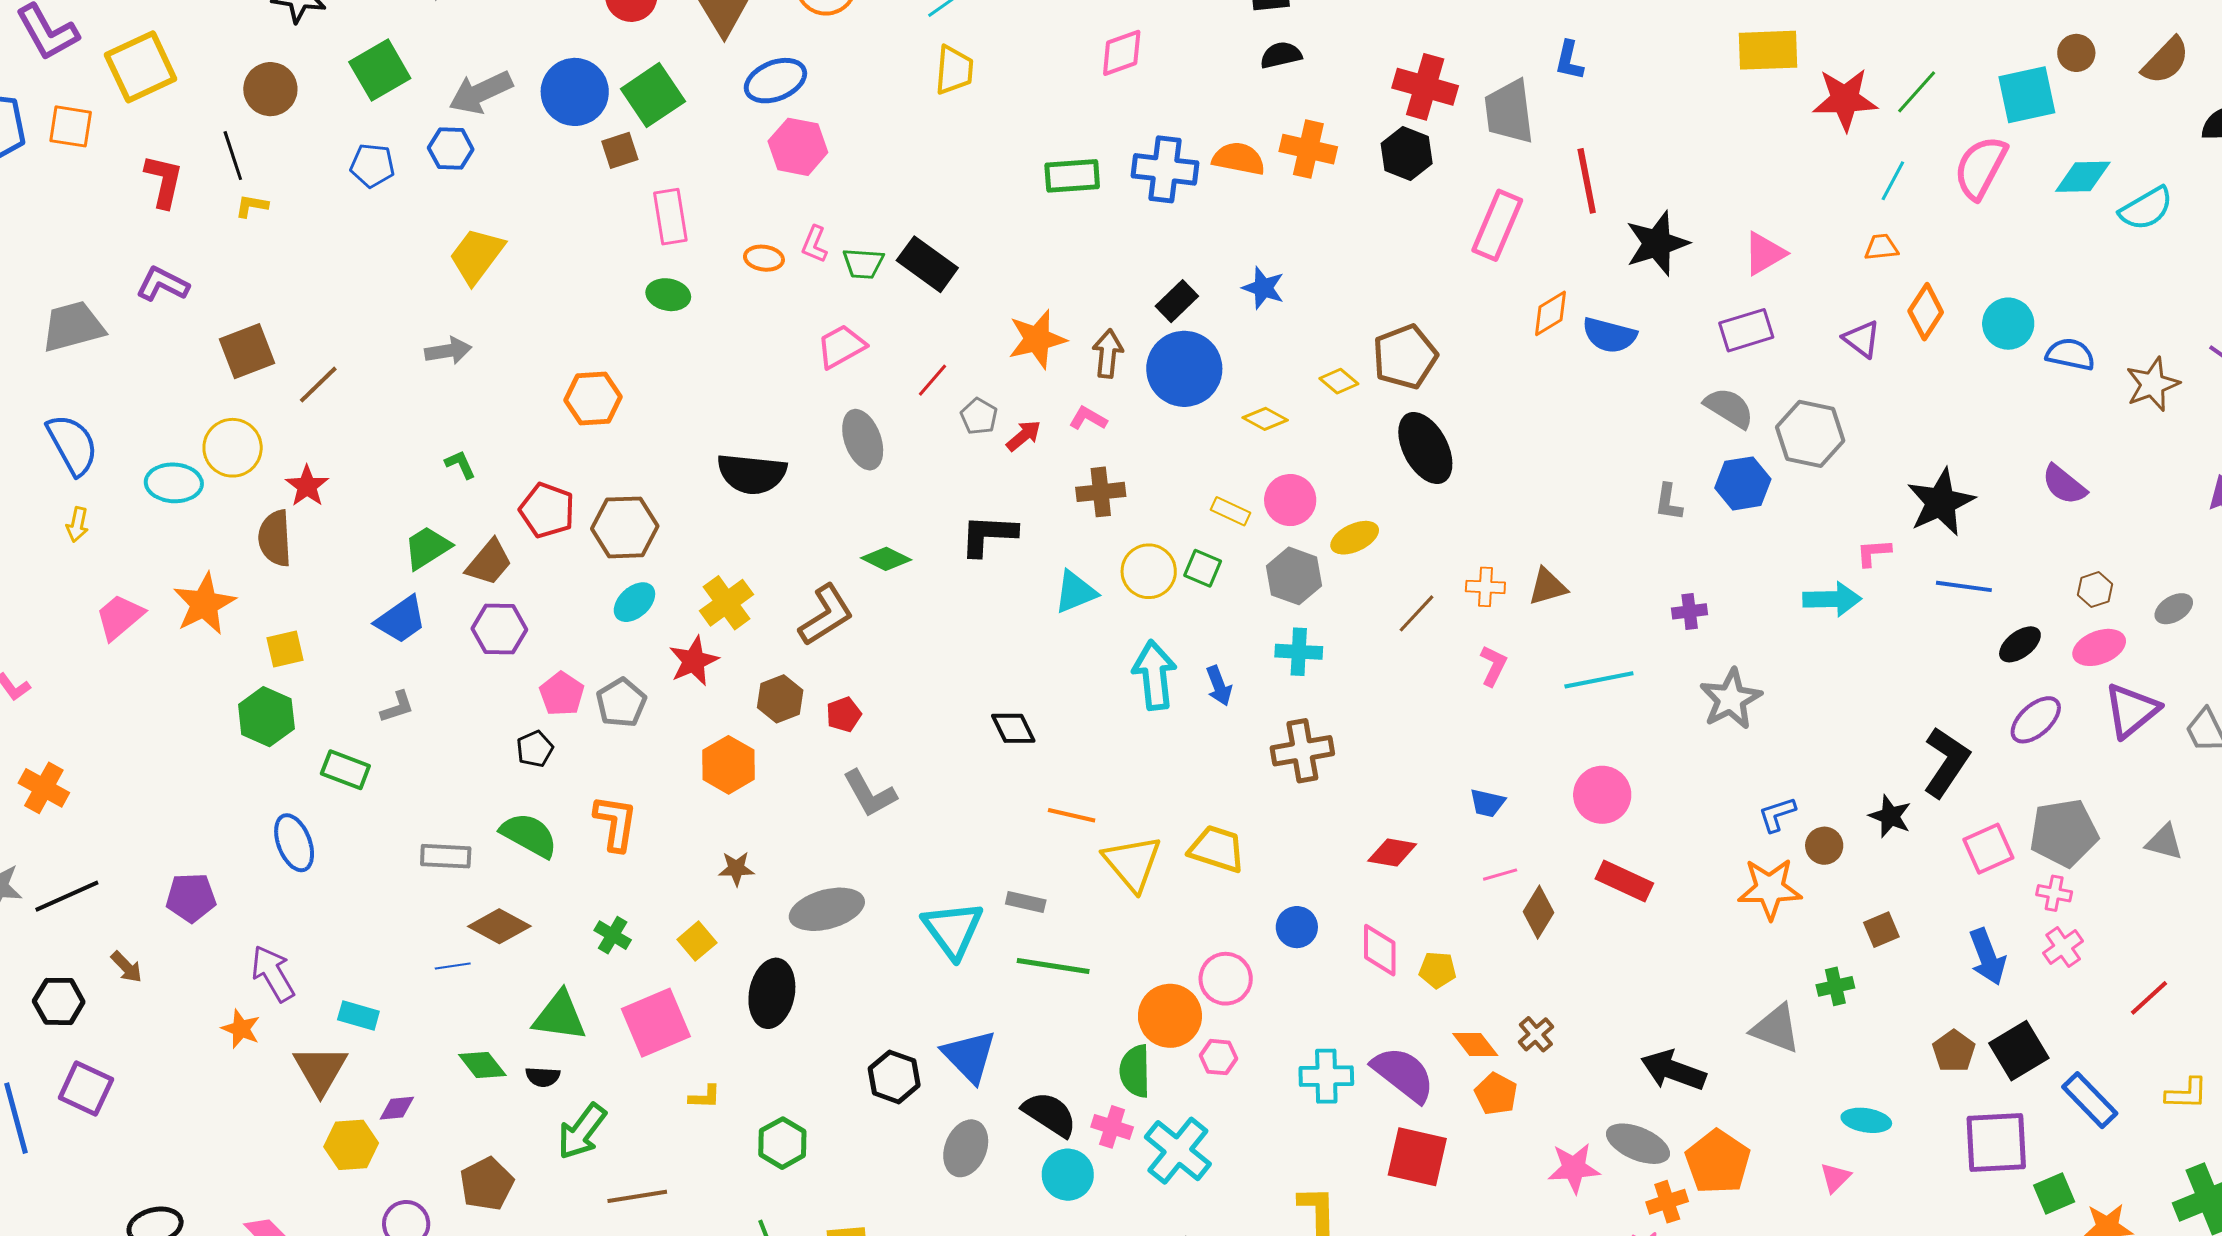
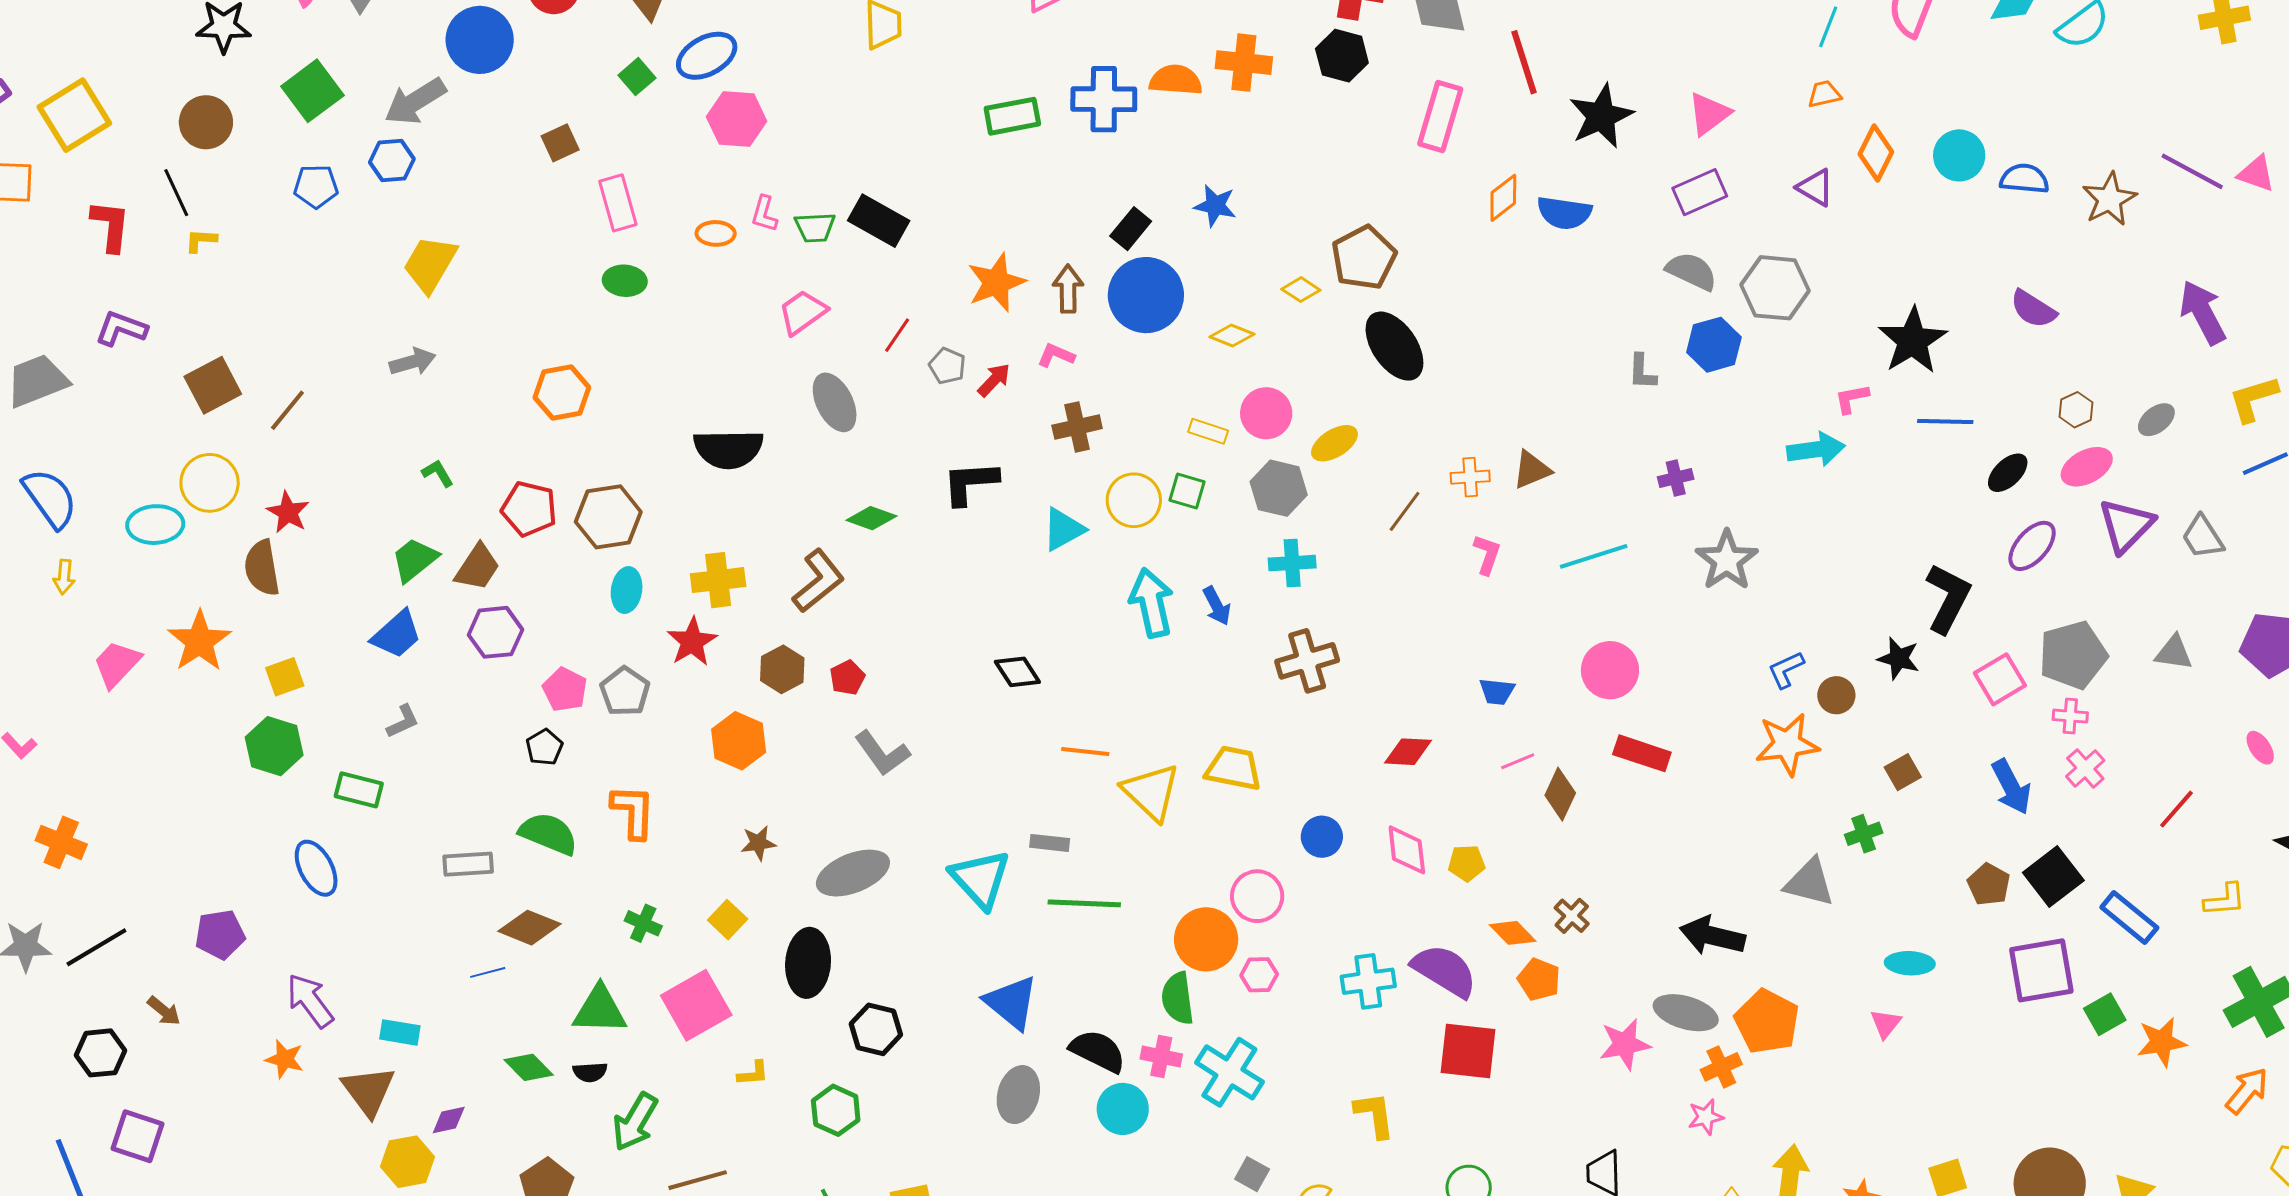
blue circle: (575, 92) -> (480, 40), moved
green square: (653, 95) -> (637, 77), moved, size x0.6
cyan ellipse: (634, 602) -> (627, 590), turned -33
yellow cross: (727, 603) -> (718, 580), turned 36
black hexagon: (894, 1077) -> (876, 1029), moved

